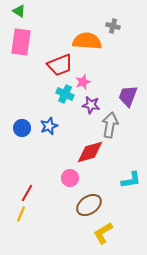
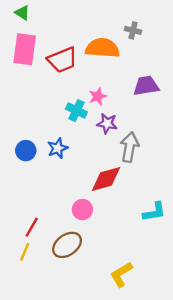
red trapezoid: (60, 65) -> (62, 60), moved
purple trapezoid: (128, 96) -> (146, 86), moved, turned 60
brown ellipse: (89, 205) -> (67, 245), moved

